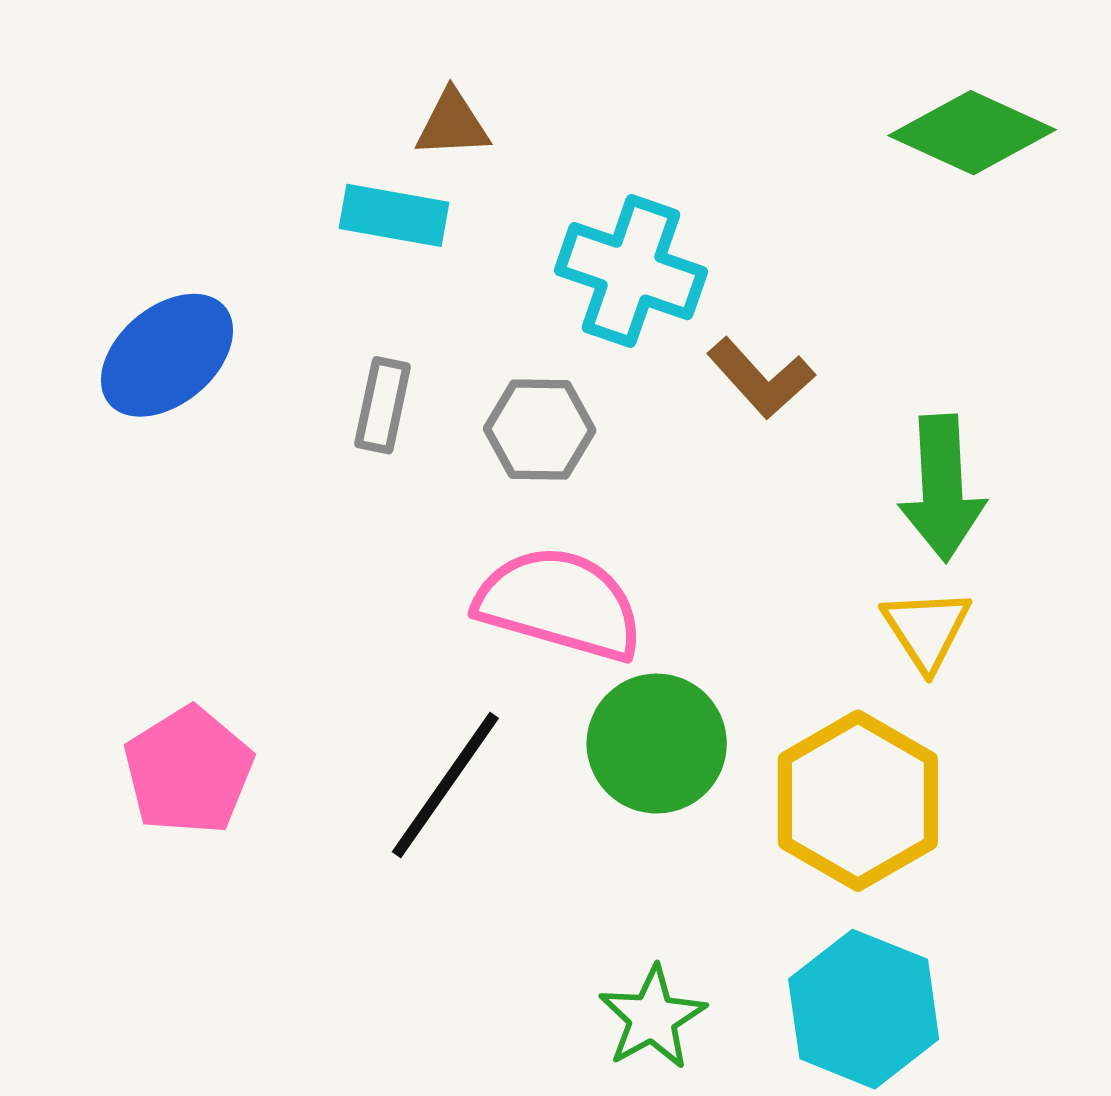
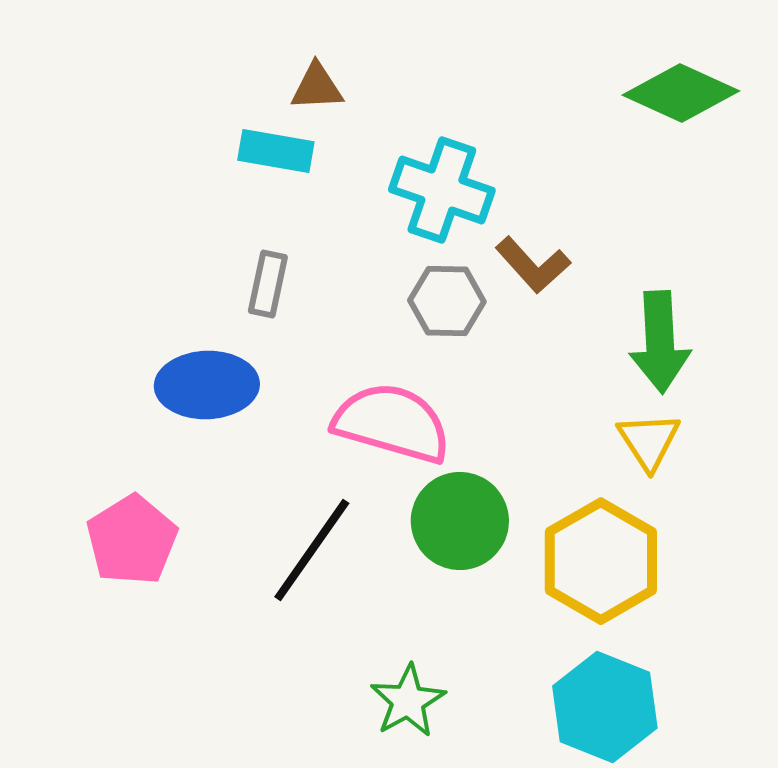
blue ellipse: (167, 355) -> (207, 385), moved, turned 38
gray hexagon: (540, 430) -> (447, 301), moved
green star: (652, 1018) -> (408, 701), moved

